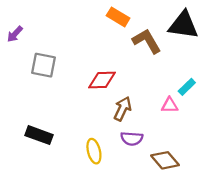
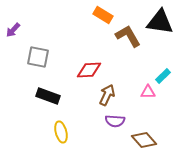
black rectangle: (39, 135) -> (48, 96), moved
yellow ellipse: (94, 151) -> (61, 132), moved

